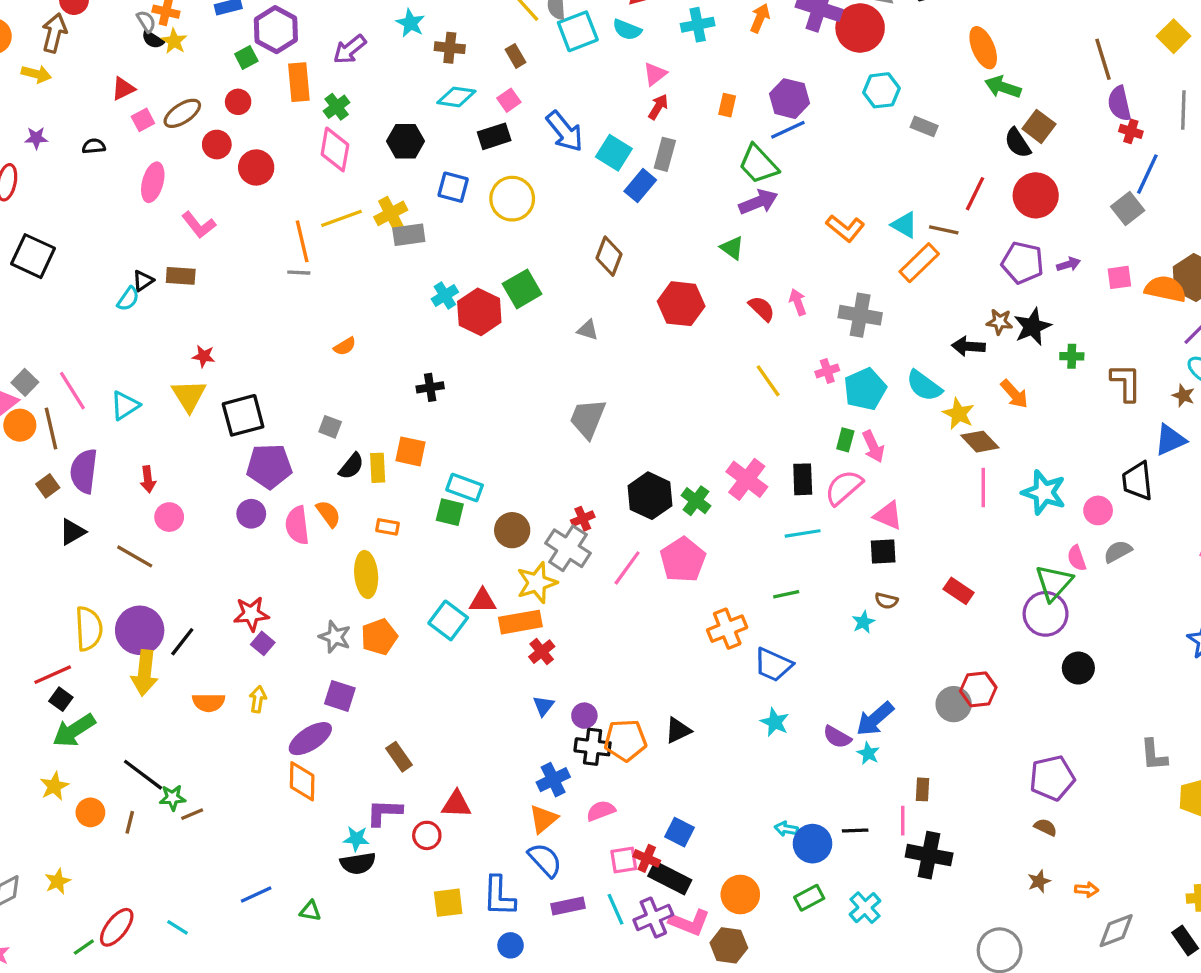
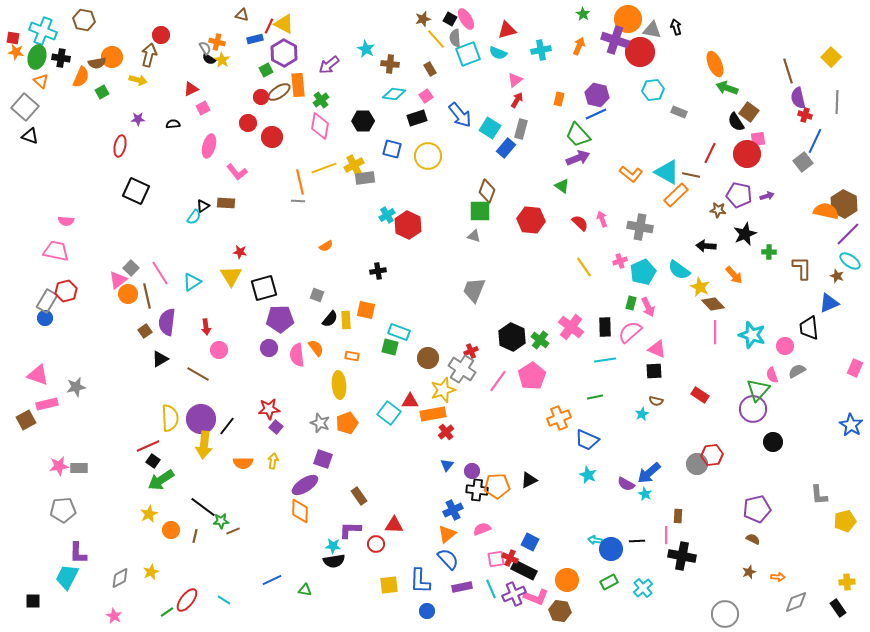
brown ellipse: (182, 113) -> (279, 92), moved
cyan triangle: (904, 225) -> (667, 172), size x1.5
pink square: (1119, 277) -> (758, 139), moved
green square: (522, 289) -> (480, 211), moved, turned 30
brown star: (1000, 322) -> (718, 210), moved

